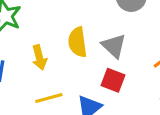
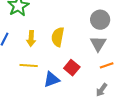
gray triangle: (114, 46) -> (98, 44), moved

